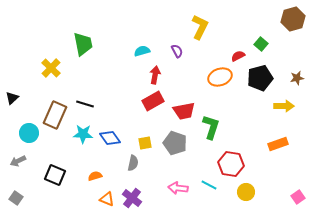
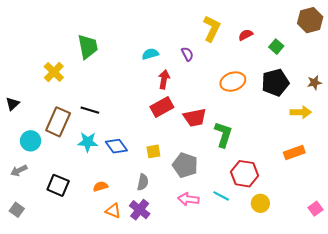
red semicircle: (238, 56) -> (246, 35), moved
gray pentagon: (175, 143) -> (185, 165), moved
gray semicircle: (133, 163) -> (143, 182), moved

